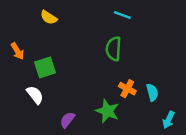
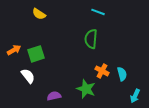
orange arrow: (17, 51) -> (14, 50), moved, turned -88
purple semicircle: (67, 120) -> (54, 96), turned 40

